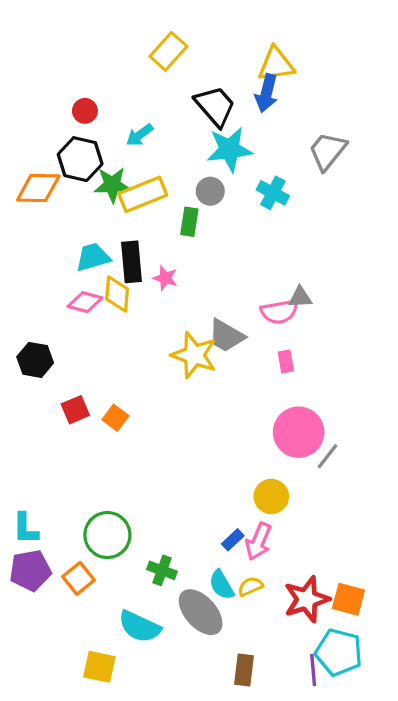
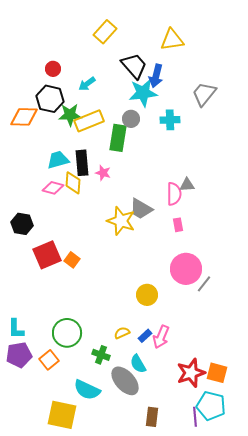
blue arrow: (266, 93) -> (156, 76), moved
cyan cross: (273, 193) -> (170, 120), turned -30
green rectangle: (189, 222) -> (118, 138), size x1.5
pink semicircle: (279, 312) -> (174, 194), turned -80
red square: (75, 410) -> (47, 255), size x1.6
yellow circle: (271, 496) -> (147, 295), moved
yellow semicircle: (250, 586) -> (122, 333), moved
yellow square: (99, 667) -> (62, 415), size x1.4

